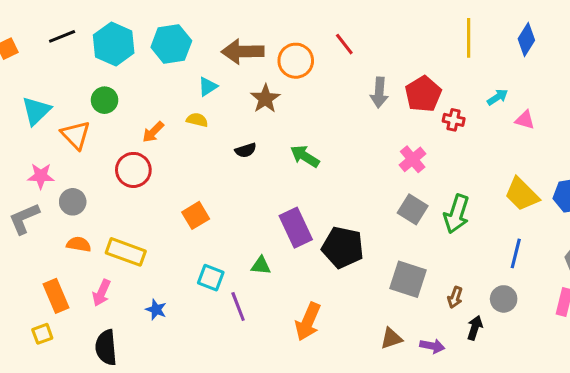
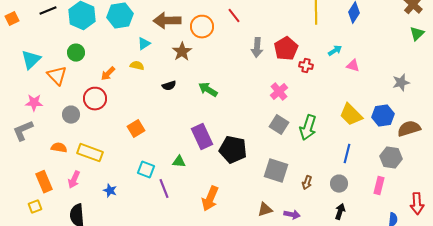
gray circle: (73, 202) -> (71, 115), moved
black arrow: (475, 328) -> (340, 212), moved

